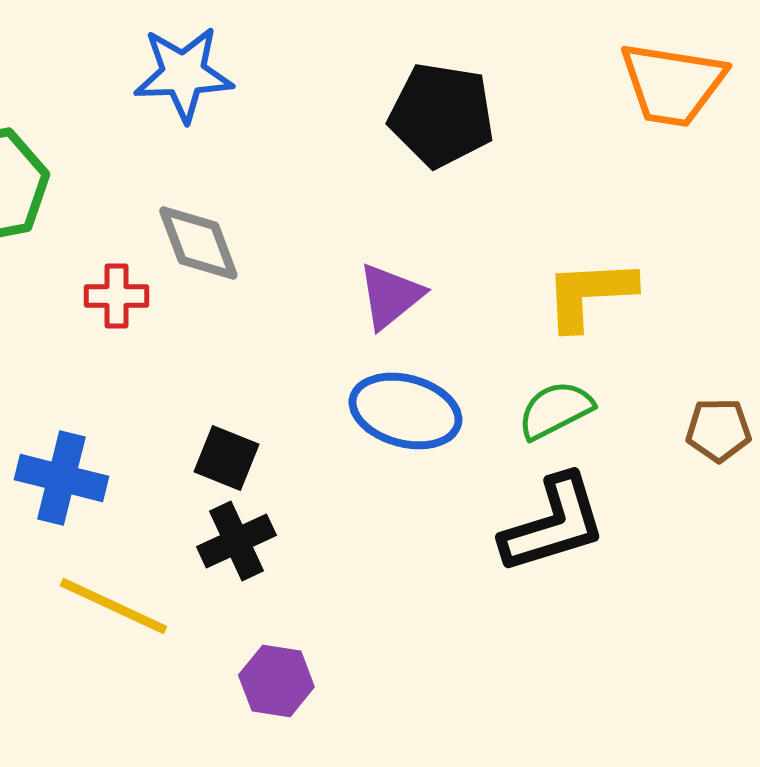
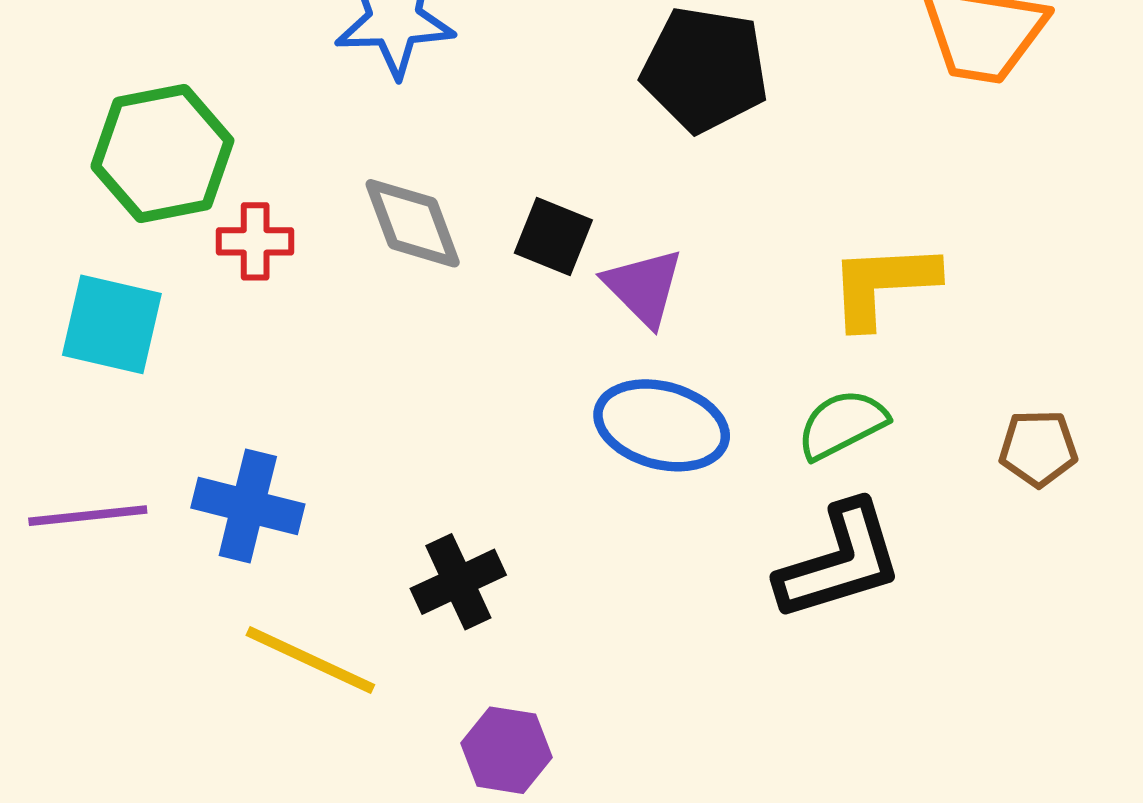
red cross: (116, 296) -> (255, 241), moved
purple triangle: (390, 296) -> (644, 287), turned -36
black square: (226, 458) -> (553, 237), moved

